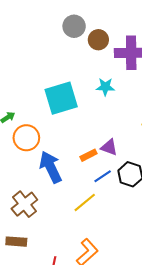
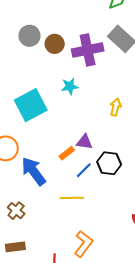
yellow line: (85, 202) -> (72, 198), turned 50
brown cross: (24, 204) -> (16, 211), size x0.7

